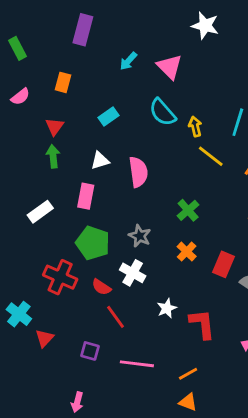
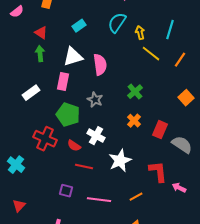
cyan semicircle: (162, 112) -> (117, 23), turned 75
red triangle: (54, 126) -> (41, 33), turned -32
white triangle: (100, 161) -> (73, 57), size x1.5
gray star: (140, 236) -> (95, 100), moved
white star: (167, 308) -> (120, 161), size x1.6
red line: (116, 317) -> (84, 167), turned -42
red L-shape: (202, 324) -> (158, 172), moved
red triangle: (45, 338) -> (19, 206), moved
orange line: (188, 374) -> (136, 197), moved

